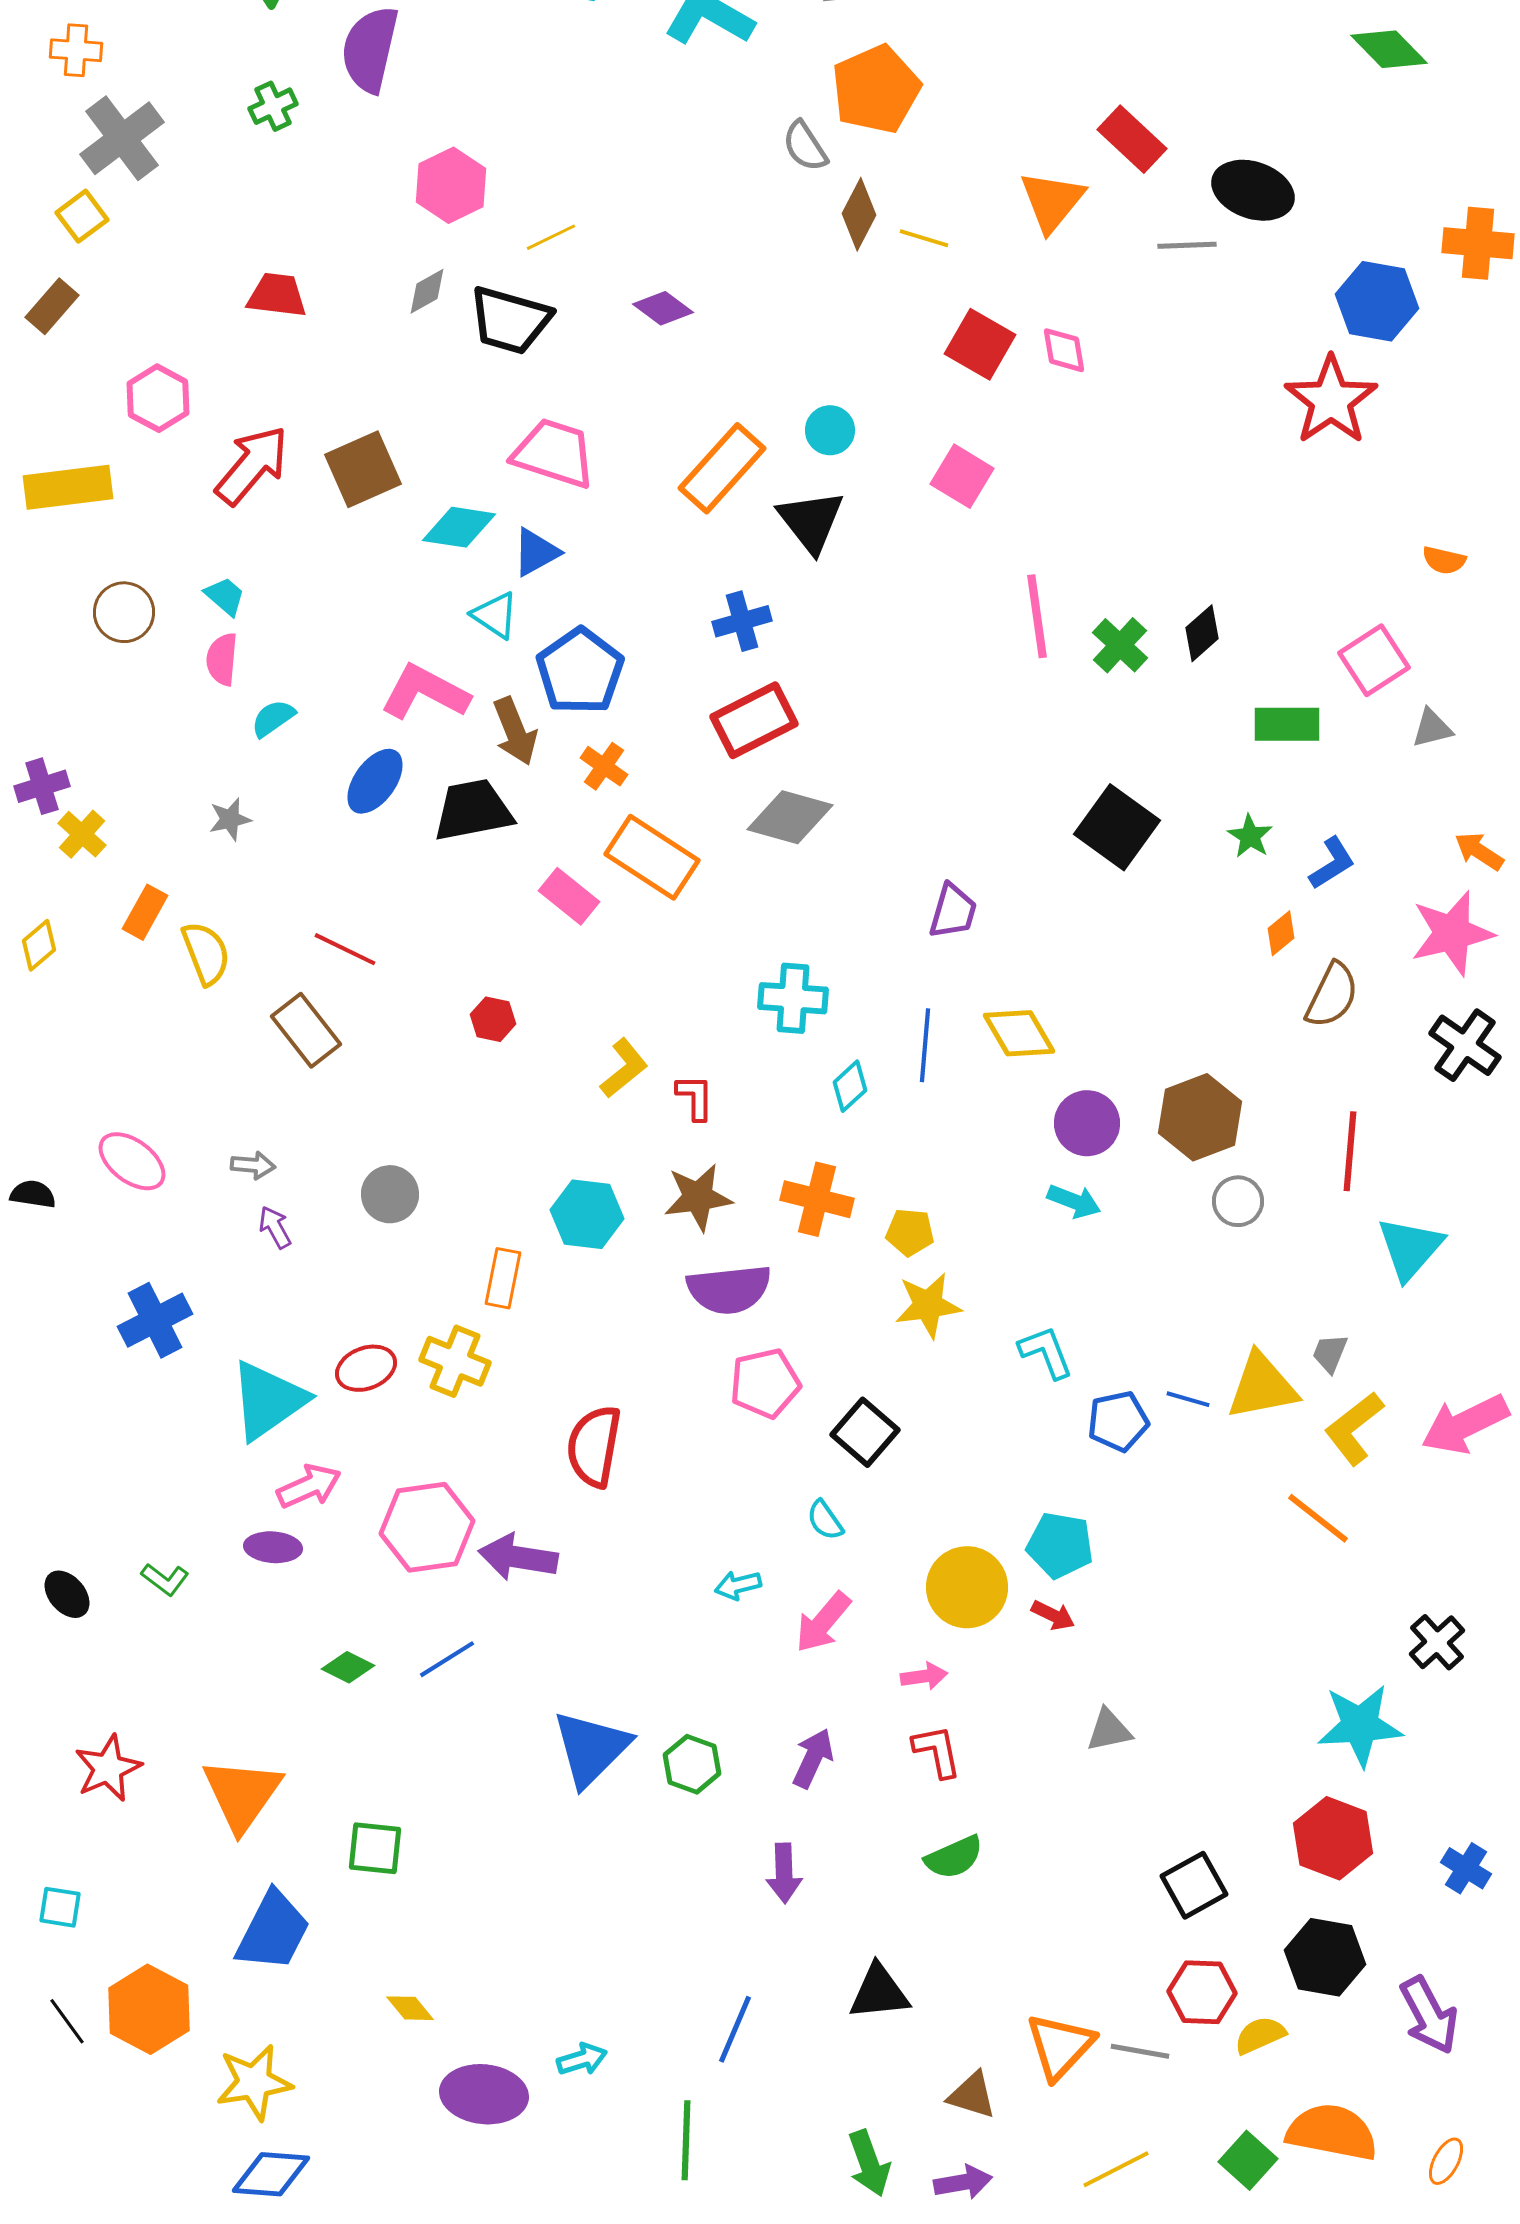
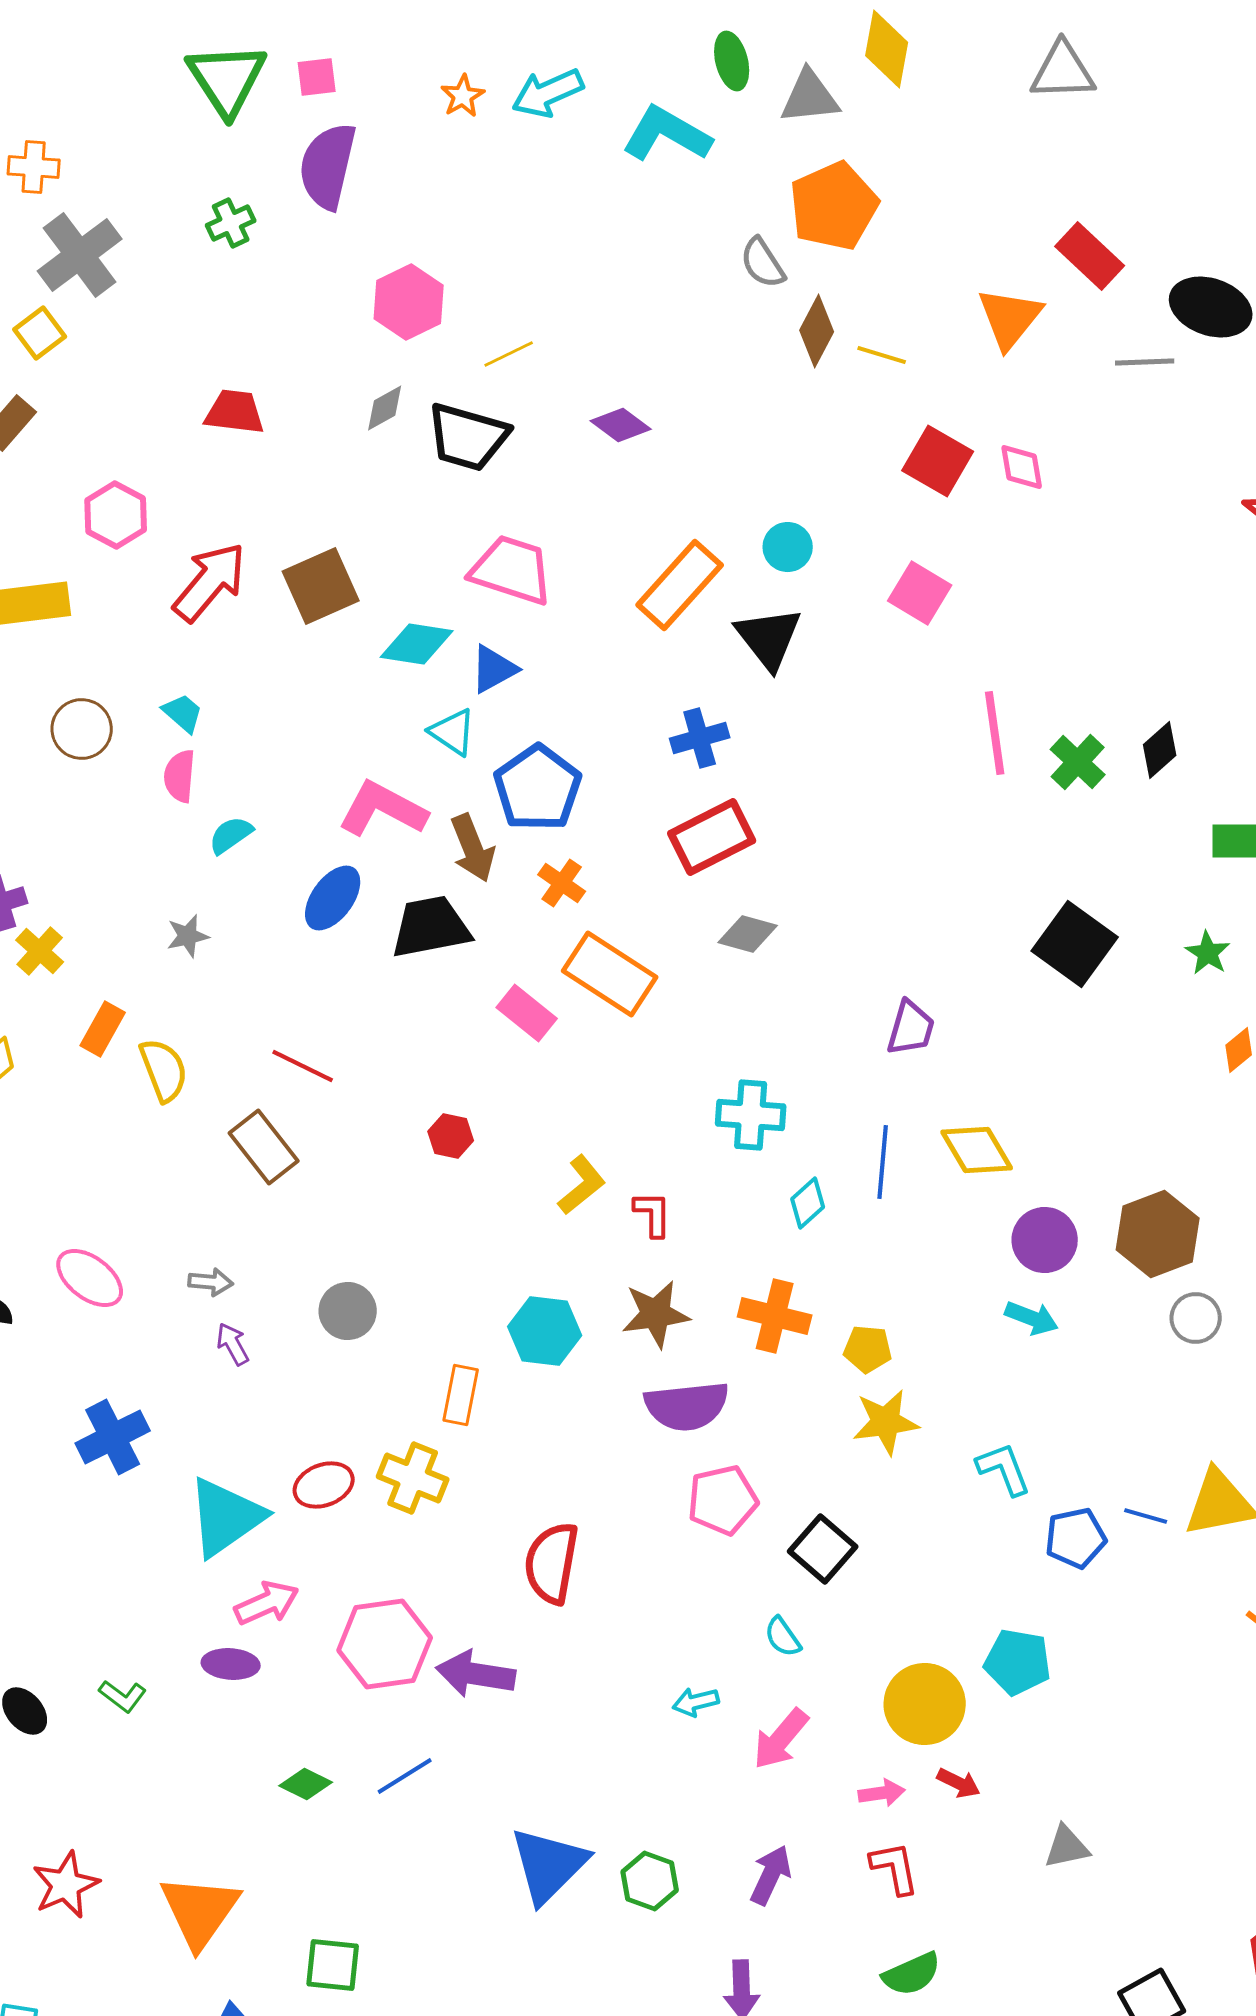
gray diamond: (790, 817) -> (748, 934), size x0.7
red arrow: (1053, 1615) -> (959, 1783), moved

